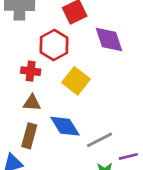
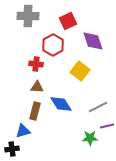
yellow square: (76, 81) -> (80, 71), moved
gray line: (99, 140) -> (98, 107), moved

